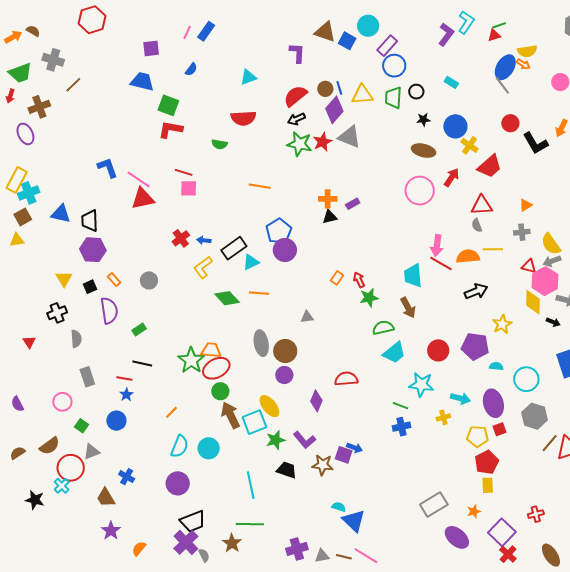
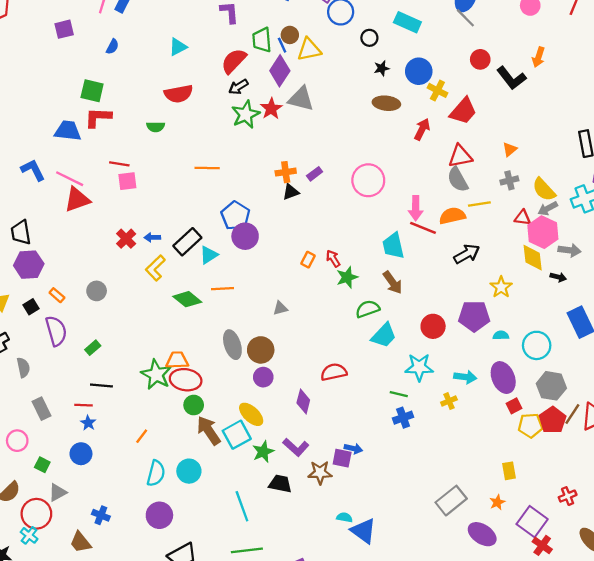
blue trapezoid: (142, 82) -> (68, 131), moved
cyan rectangle: (451, 82) -> (407, 22), size x1.6
brown circle: (325, 89) -> (290, 35), moved
green trapezoid: (393, 98) -> (262, 40), moved
green star: (300, 144) -> (246, 114), turned -30
pink circle: (420, 191) -> (368, 180), moved
gray semicircle: (477, 225) -> (458, 179), size x1.6
red ellipse: (216, 368) -> (186, 380), turned 44
yellow pentagon: (478, 436) -> (530, 425), moved
red pentagon: (487, 462) -> (553, 420), moved

